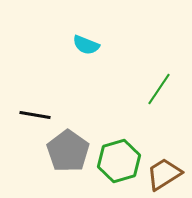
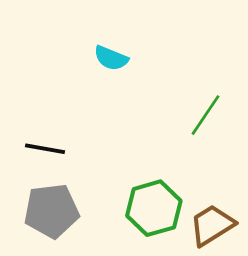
gray pentagon: (68, 151) -> (52, 211), moved, turned 30

